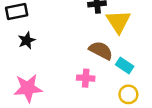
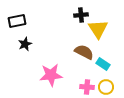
pink cross: (86, 78) -> (87, 87), moved
pink star: (28, 88) -> (51, 75), moved

